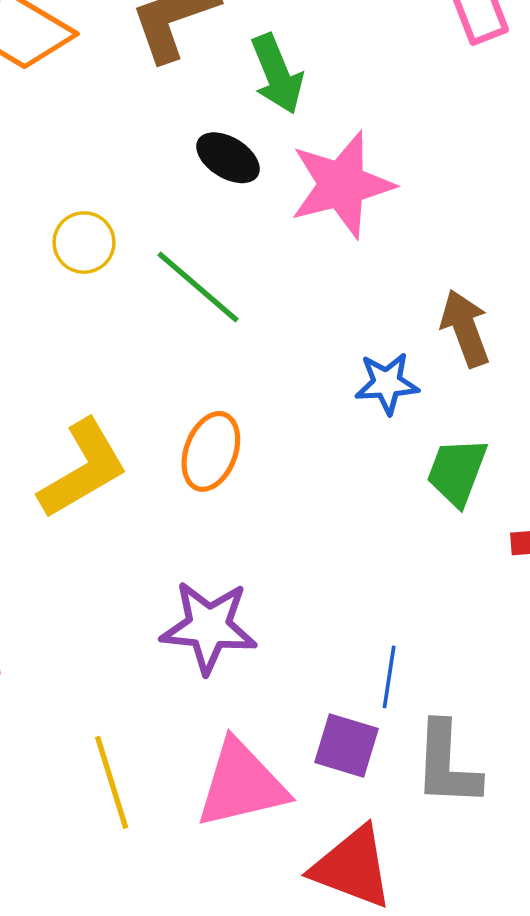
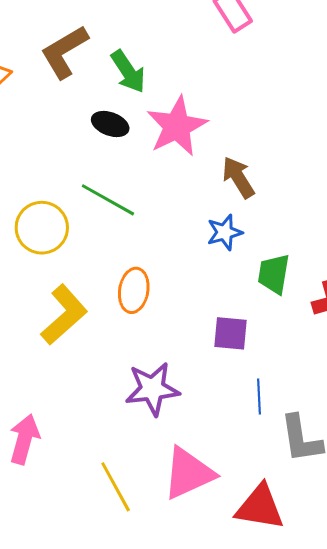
yellow circle: (84, 243) -> (42, 228), moved, size x1.5
brown arrow: (465, 328) -> (238, 177), moved
purple square: (347, 745) -> (230, 333), moved

